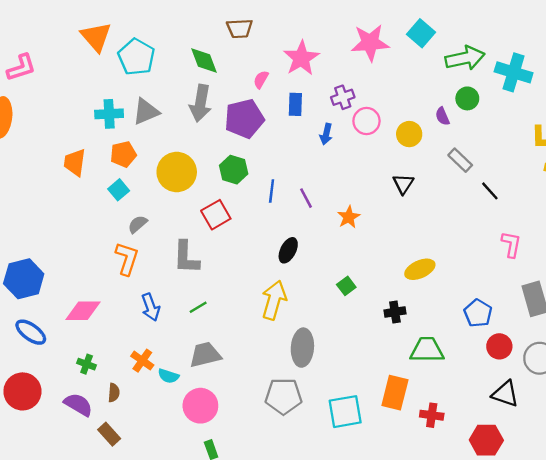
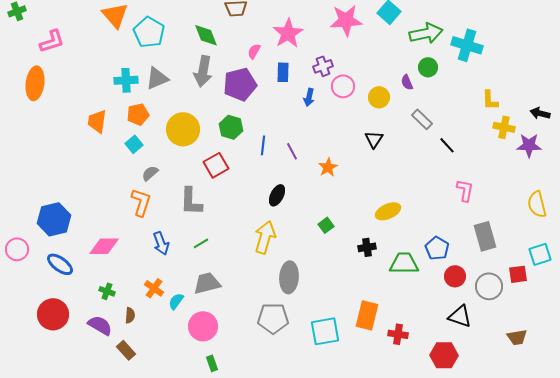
green trapezoid: (427, 350) -> (404, 263), moved
cyan semicircle: (168, 376) -> (176, 301), turned 108

